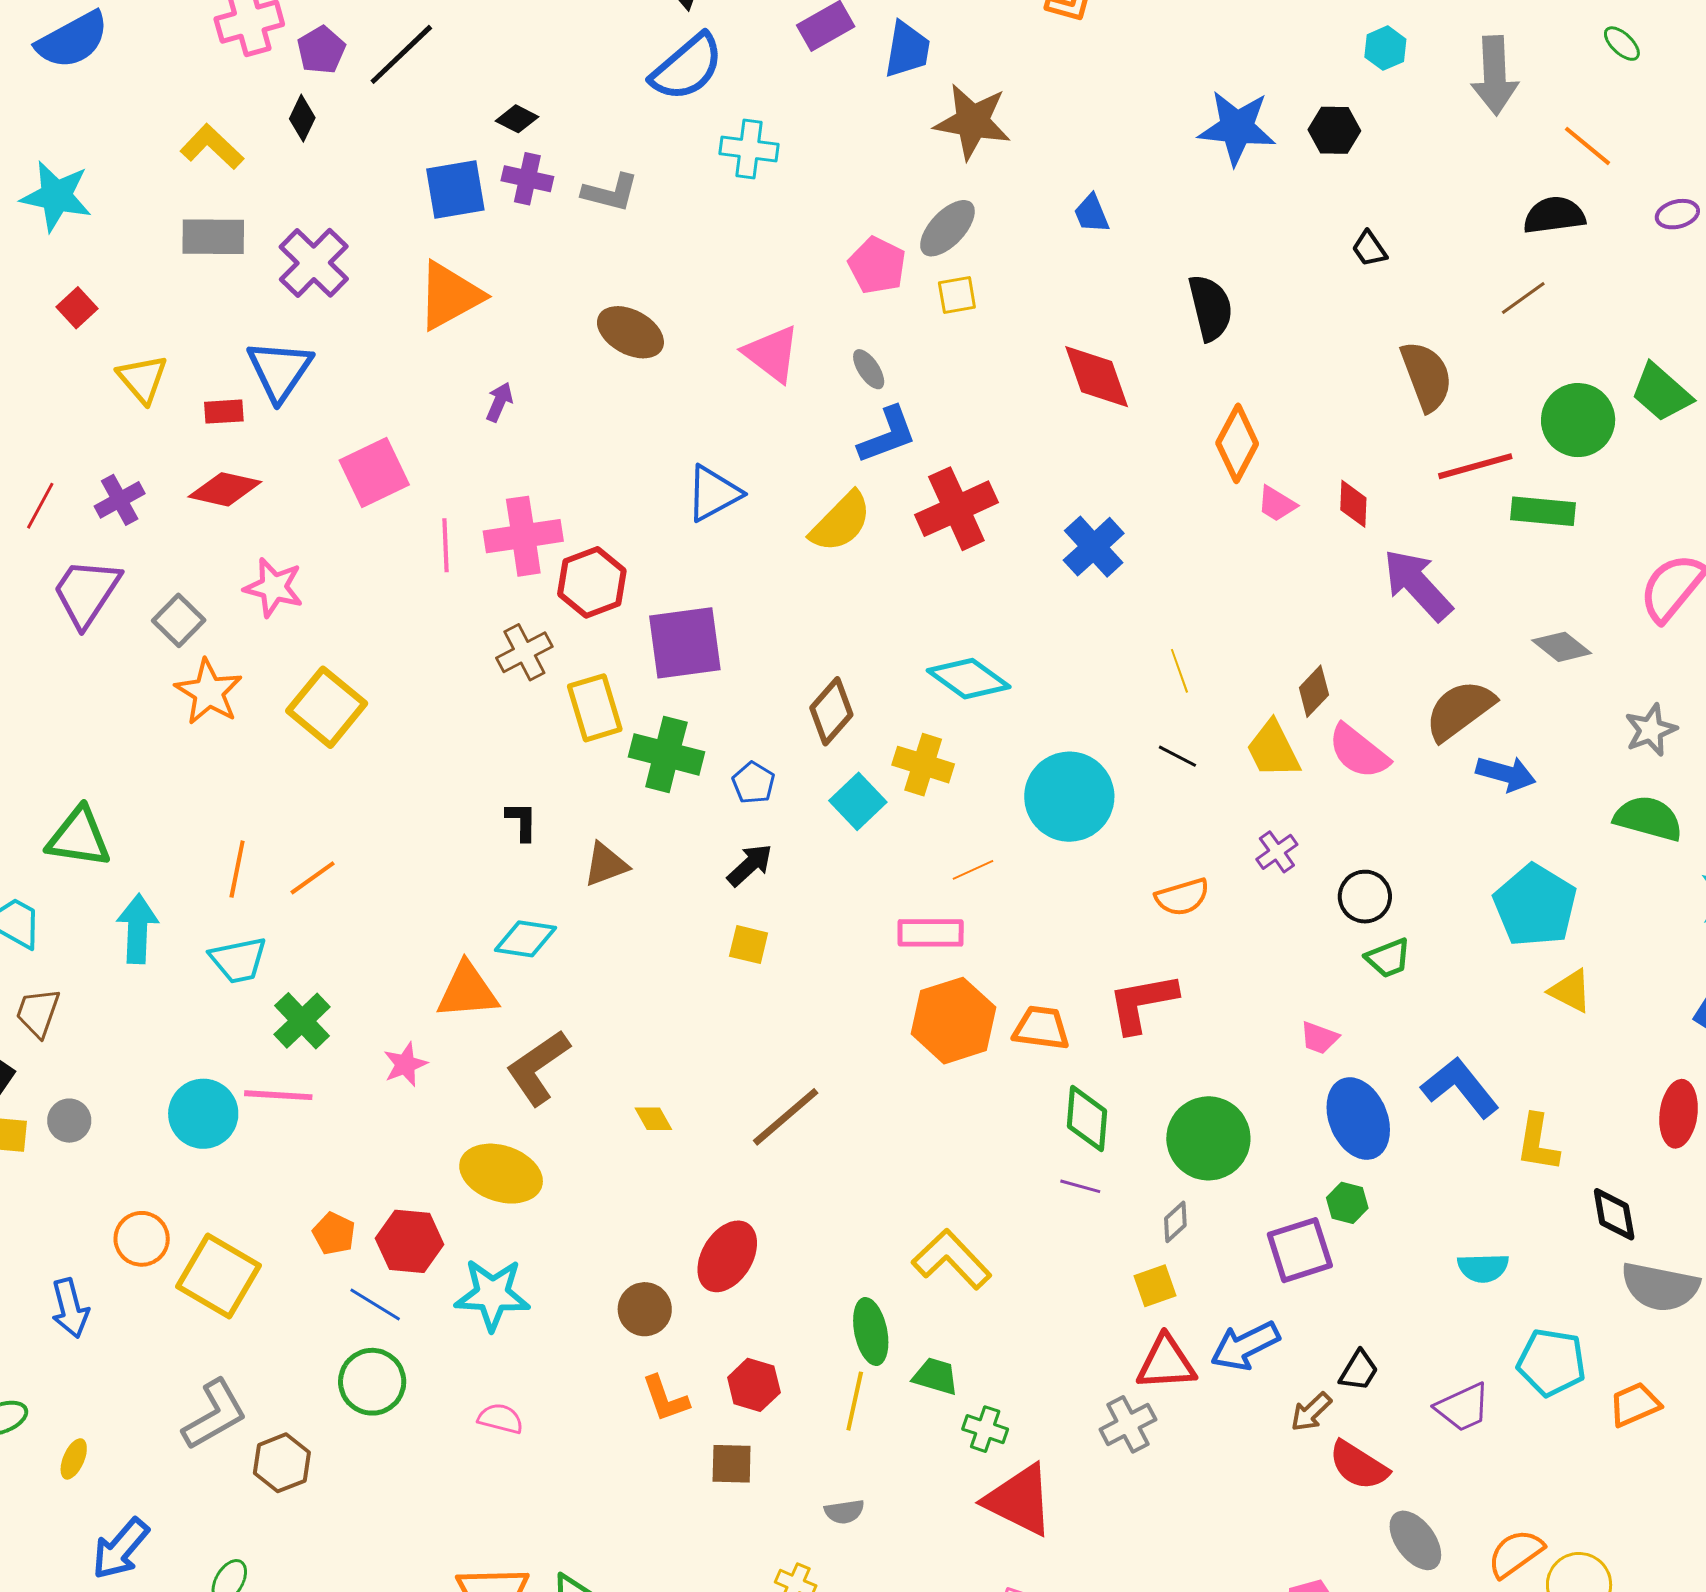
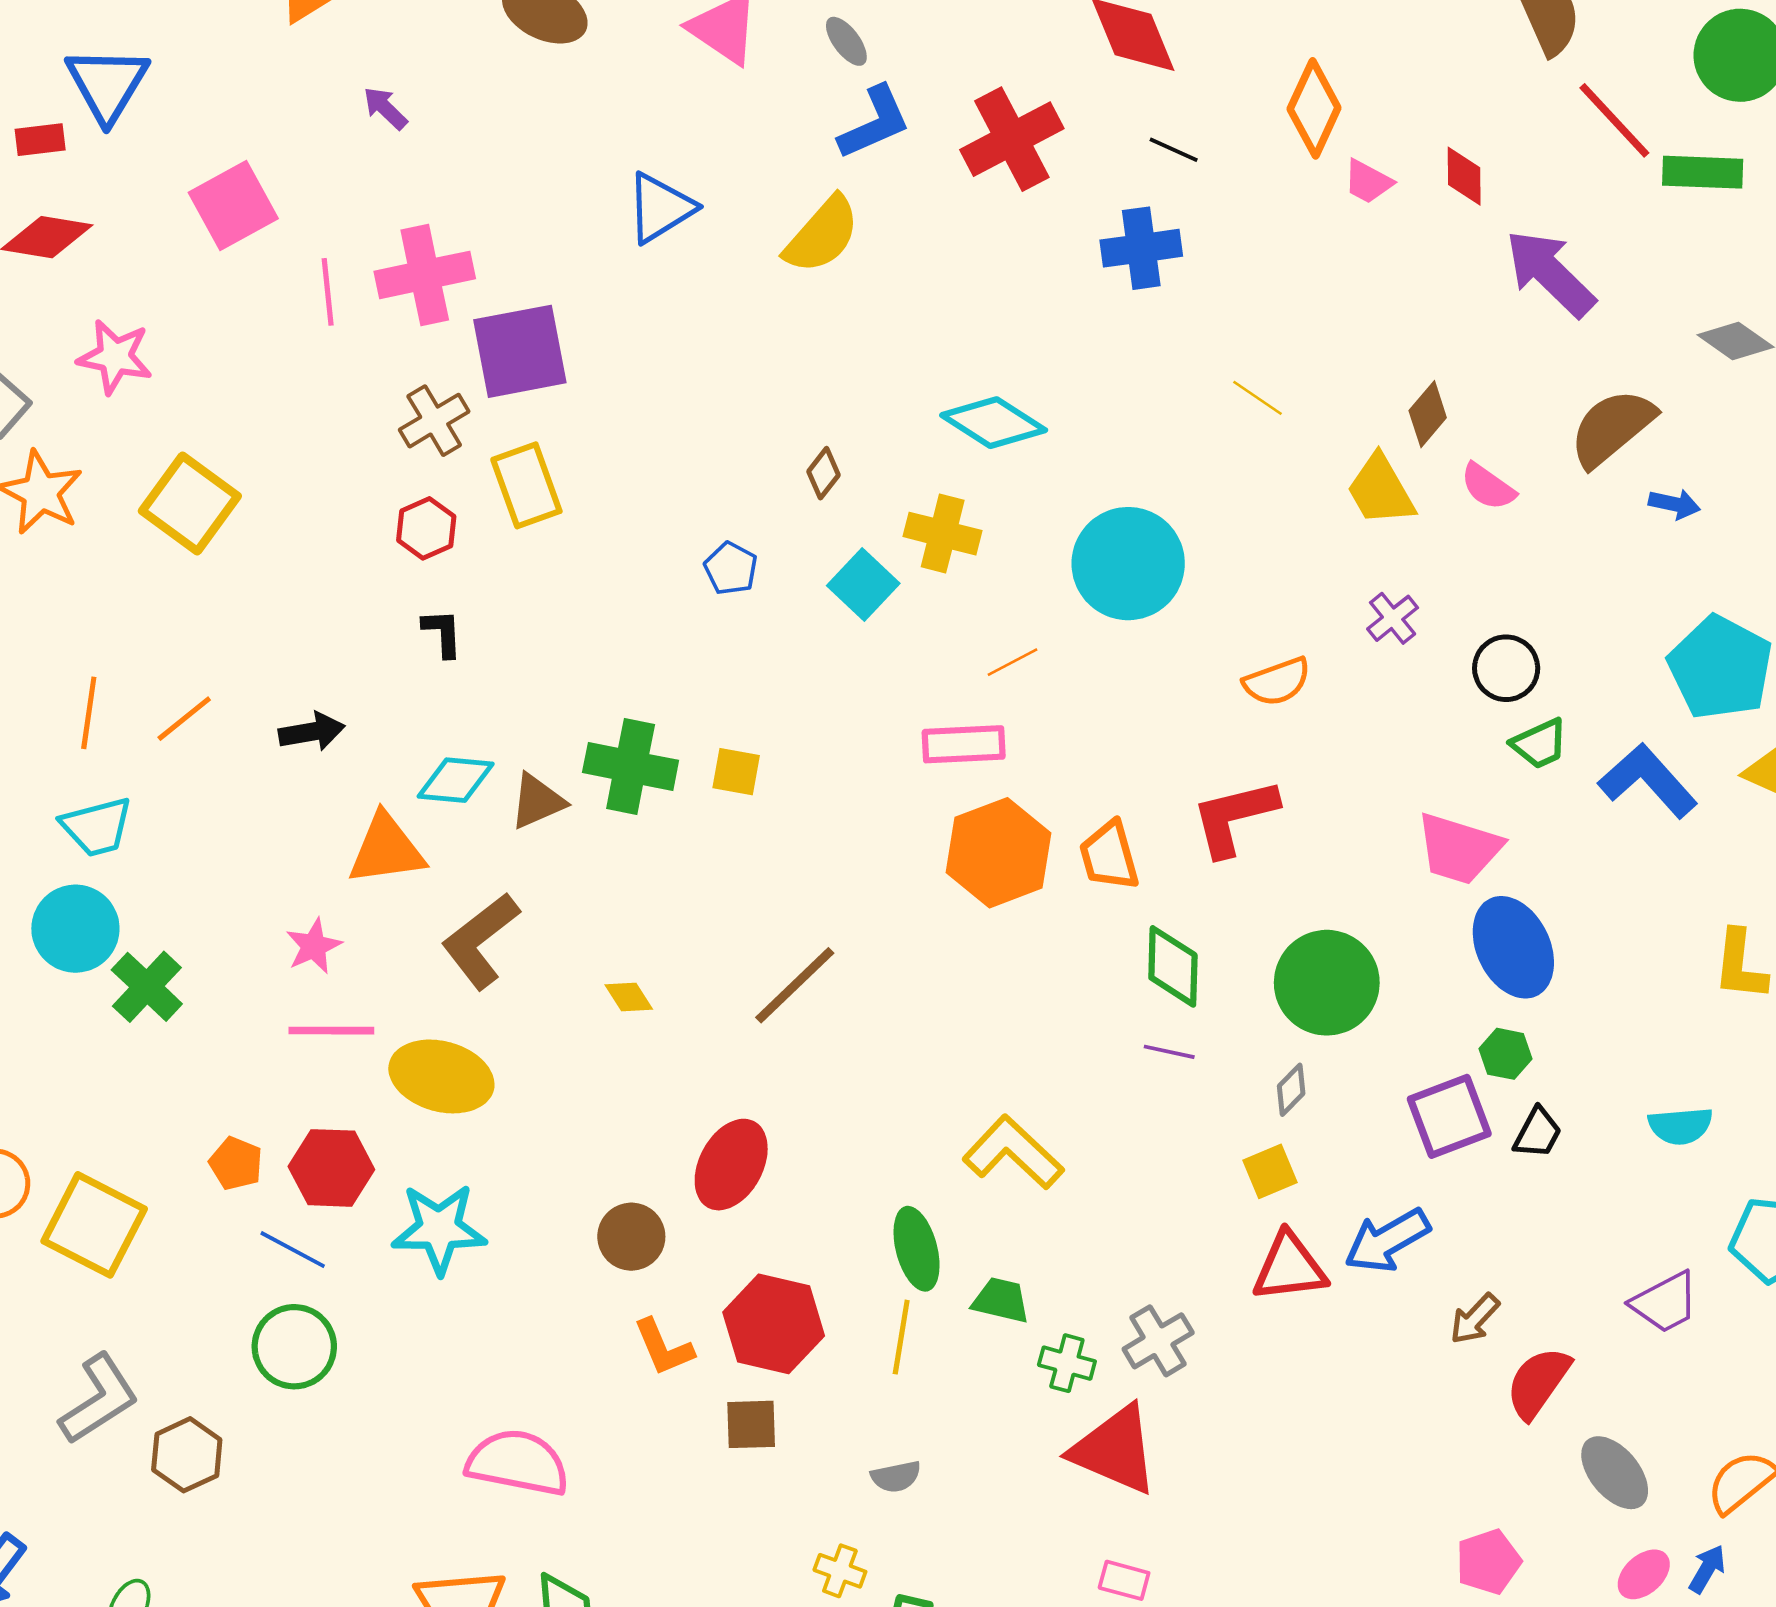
purple arrow: (499, 402) -> (385, 108), turned -66
red line: (1475, 466) -> (1614, 120), turned 66
red cross: (956, 509) -> (1012, 139), moved
blue cross: (1094, 547) -> (1141, 248), turned 38
red hexagon: (592, 582) -> (426, 528), moved, size x0.7
purple square: (685, 643) -> (520, 351), moved
yellow line: (1179, 671) -> (1258, 398), turned -33
brown diamond: (831, 711) -> (823, 473), size x0.6
pink semicircle: (1359, 752) -> (1488, 487), size x0.7
green cross: (666, 754) -> (631, 766), moved
black line: (1177, 756) -> (1174, 150), moved
blue arrow: (1506, 774) -> (1674, 504), size x0.7
brown triangle: (606, 864) -> (537, 801), moved
black arrow: (750, 865) -> (312, 732), moved, turned 36
green cross: (302, 1021) -> (147, 987), moved
orange trapezoid: (1041, 1028) -> (1109, 856), turned -110
pink trapezoid: (1319, 1038) -> (1459, 849), size x1.8
blue L-shape: (1460, 1087) -> (1648, 781), moved
pink line: (278, 1095) -> (331, 1031), moved
cyan circle: (203, 1114) -> (75, 929), moved
black trapezoid: (1359, 1371) -> (1538, 1133), moved
red hexagon: (754, 1385) -> (774, 1324), size x1.5
pink semicircle: (500, 1419) -> (518, 1463), moved, size x1.8
gray cross: (1128, 1424) -> (1158, 1341), moved
red semicircle: (1359, 1465) -> (1538, 1383), turned 96

